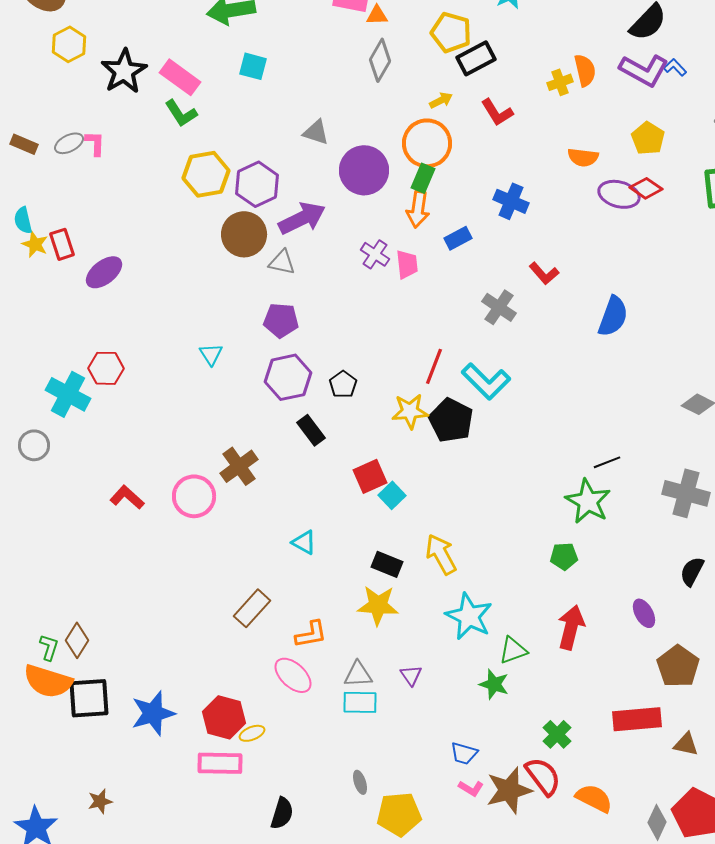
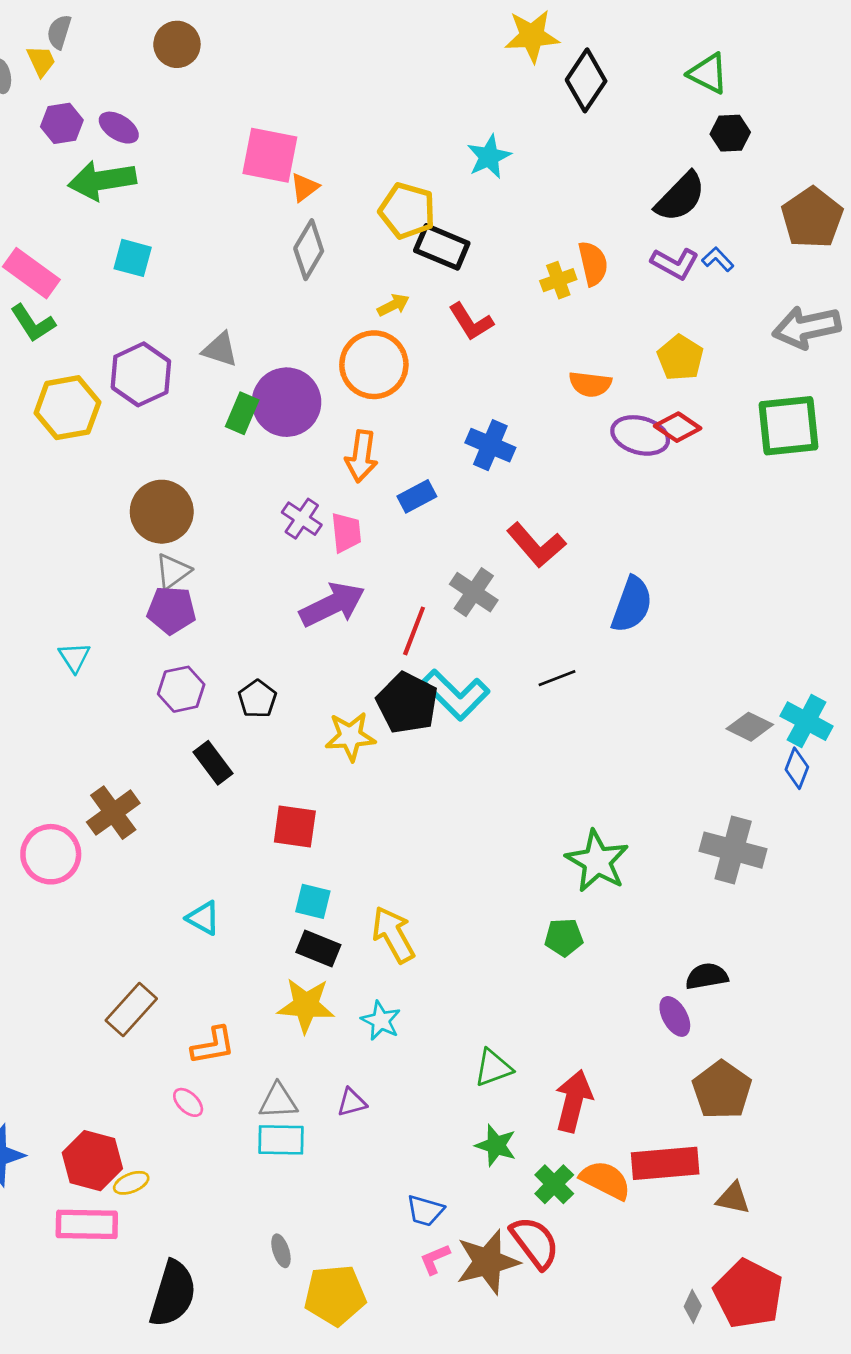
orange triangle: (377, 15) -> (305, 187), turned -35
black rectangle: (476, 58) -> (442, 247), turned 51
purple L-shape: (644, 70) -> (675, 263), size x0.7
green rectangle: (423, 178) -> (242, 413), moved
purple hexagon: (257, 184) -> (141, 374), moved
purple arrow: (302, 218) -> (332, 605), moved
brown circle: (244, 234) -> (162, 512), moved
gray triangle: (282, 262) -> (173, 571), moved, turned -48
red L-shape: (544, 273) -> (536, 545), size x1.4
red line: (434, 366) -> (414, 631), moved
purple hexagon: (288, 377) -> (181, 689), size x0.7
black pentagon: (451, 420) -> (407, 703), moved
black line: (607, 462) -> (557, 678), moved
red square: (370, 476) -> (295, 826), turned 32
cyan square: (392, 495) -> (313, 901), moved, turned -32
black semicircle: (692, 571) -> (707, 976), moved, turned 52
cyan star: (469, 616) -> (381, 1021), moved, size x0.6
red arrow: (571, 627) -> (574, 1101), moved
pink ellipse: (293, 675) -> (188, 1102), size x0.6
purple triangle: (411, 675) -> (352, 1102), turned 50
green star: (494, 684) -> (496, 1145), moved
pink L-shape: (471, 788) -> (435, 1259), turned 125
orange semicircle: (594, 798) -> (605, 1180), moved
black semicircle: (282, 813) -> (173, 1294), size x1.5
gray diamond: (657, 822) -> (693, 1306), size x0.7

